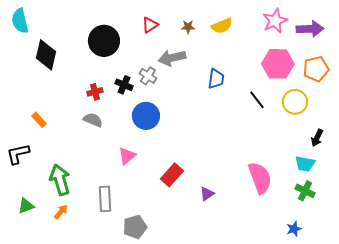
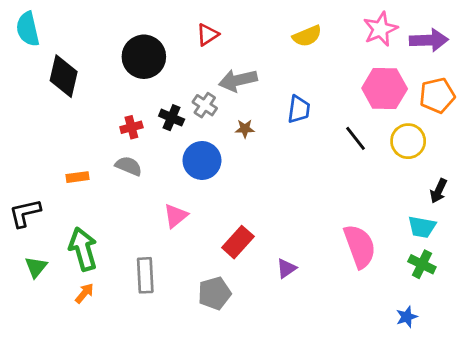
brown star: (188, 27) -> (245, 129), moved
orange rectangle: (39, 120) -> (77, 177), moved, turned -56
green triangle: (26, 206) -> (36, 267), moved, turned -30
gray pentagon: (135, 227) -> (214, 293), moved

